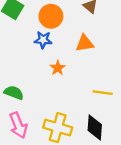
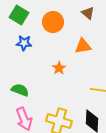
blue star: (43, 40) -> (24, 43), moved

